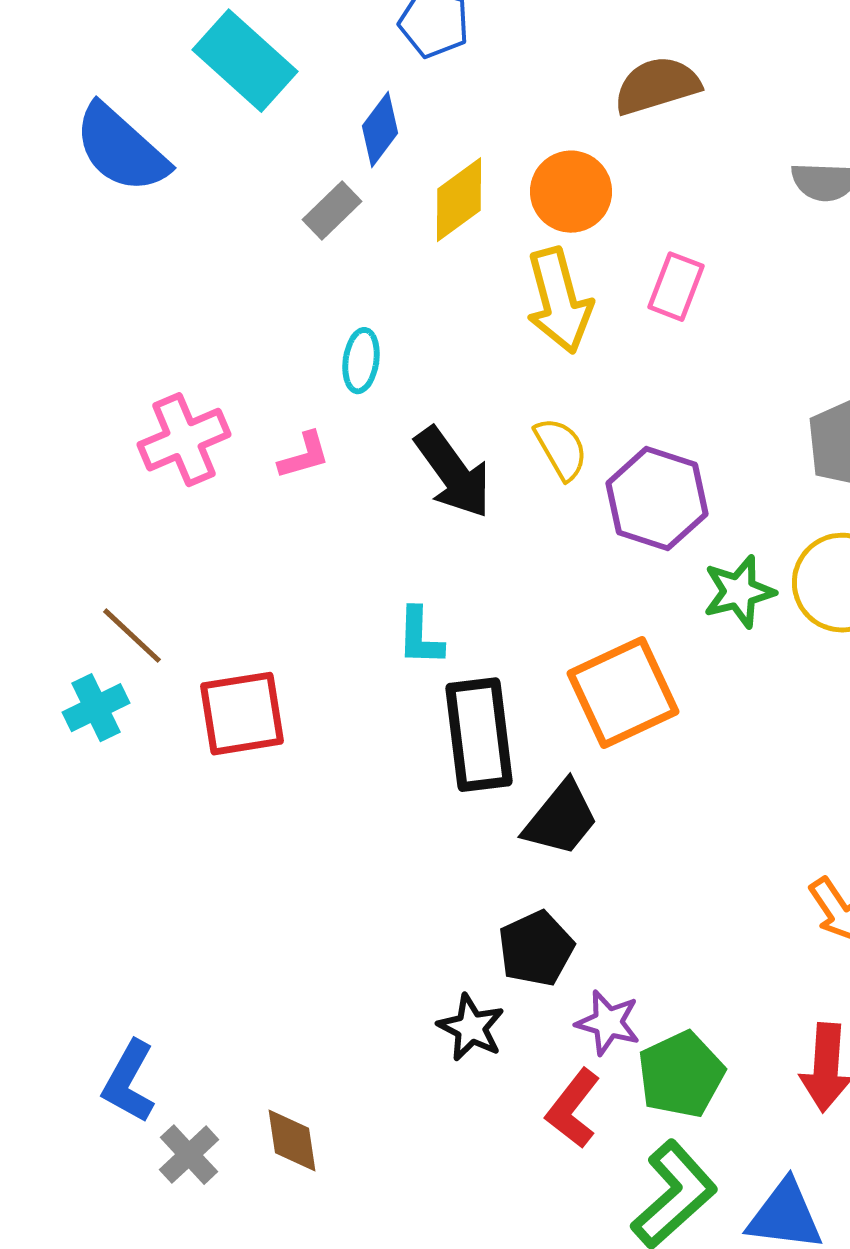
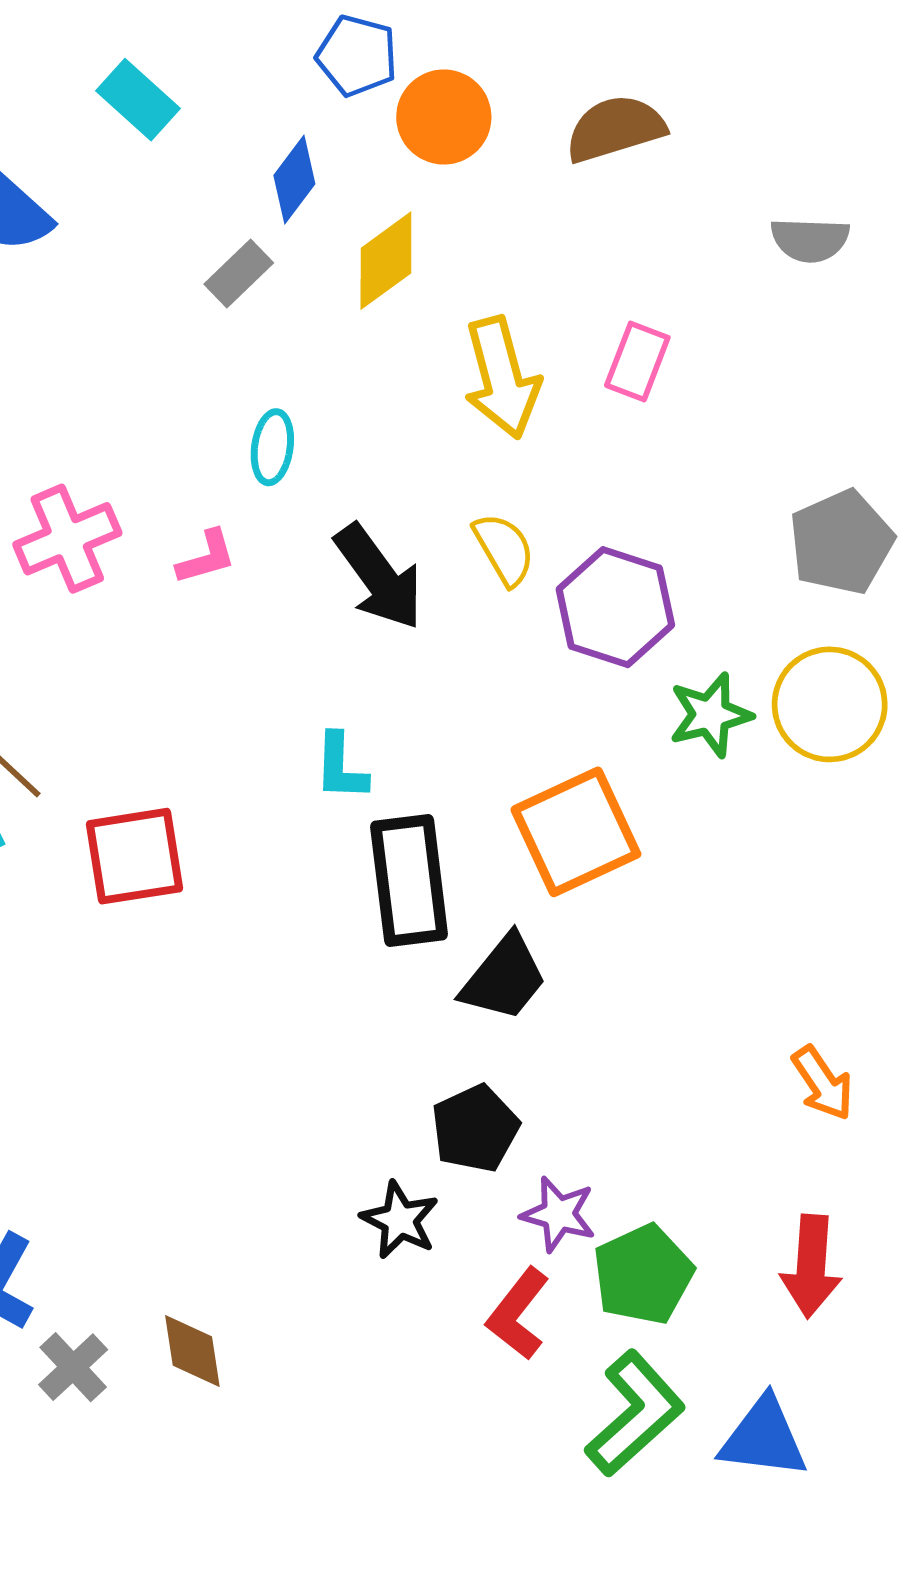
cyan rectangle: (245, 61) -> (138, 100), size x0.7
orange circle: (571, 192) -> (444, 117), moved

